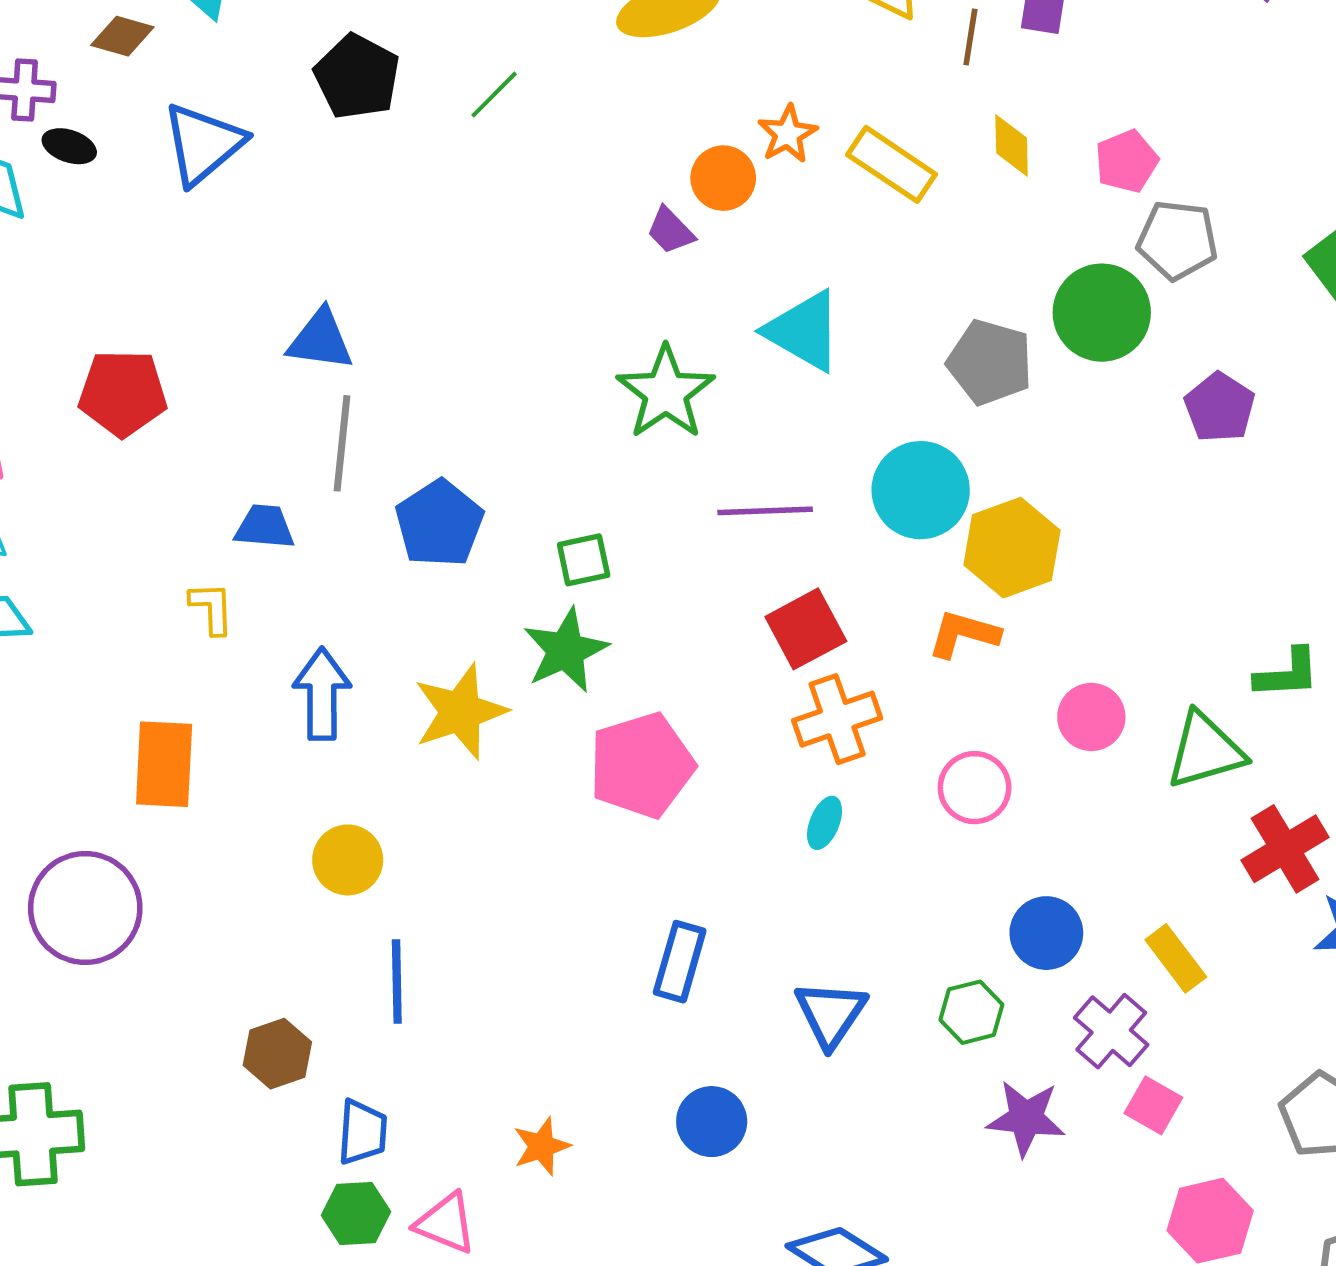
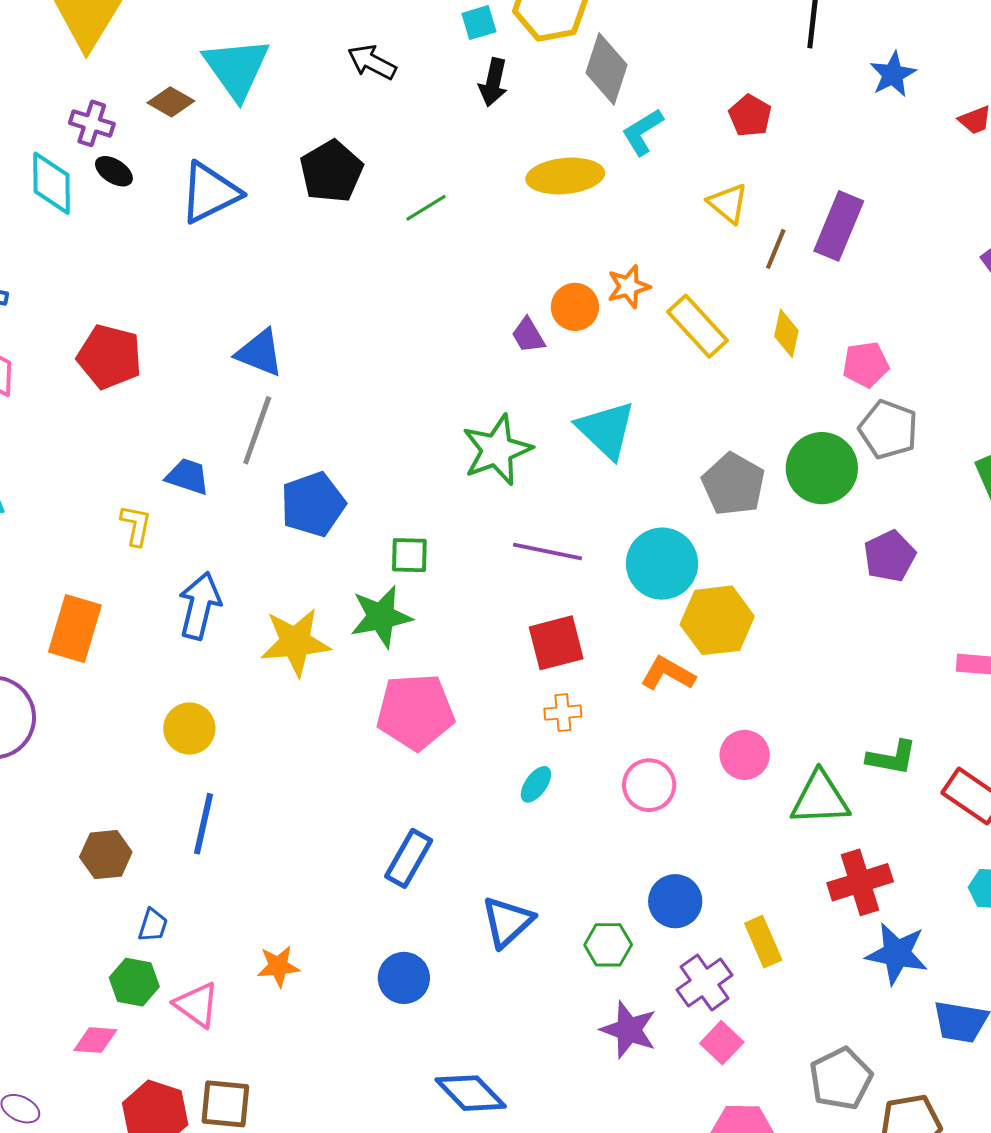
orange cross: (837, 719) -> (563, 713), size x0.6
blue trapezoid: (362, 1132) -> (153, 925), size x0.7

